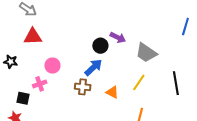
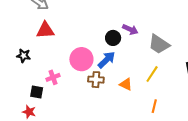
pink circle: (52, 66) -> (81, 59), moved, size x1.5

